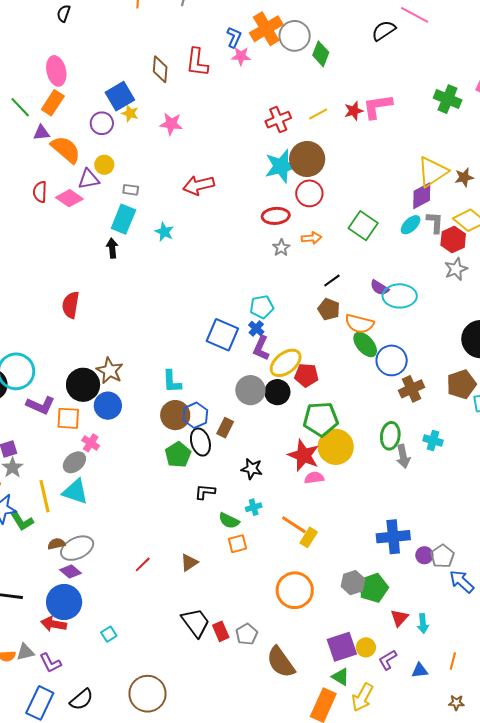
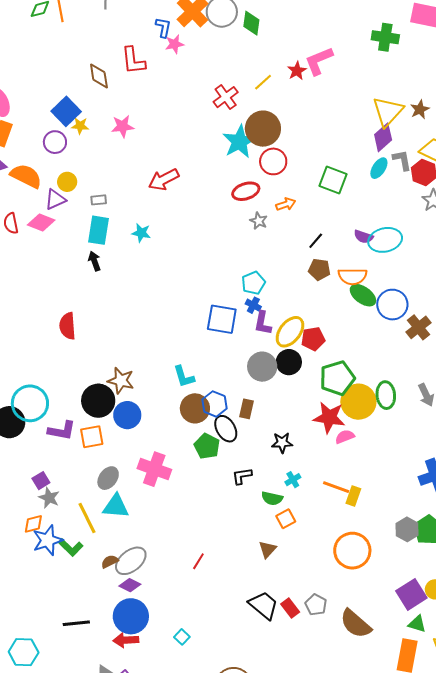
green ellipse: (390, 436) -> (386, 395), moved
pink cross: (91, 443) -> (154, 469), moved, size x1.8
brown triangle: (189, 562) -> (267, 549), moved

